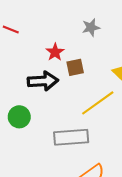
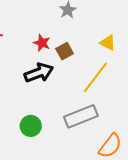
green circle: (19, 117) -> (31, 126), moved

